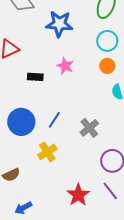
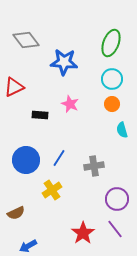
gray cross: (89, 128) -> (94, 166), turned 30

